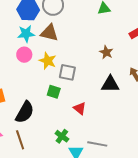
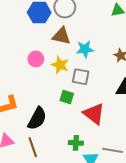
cyan star: (26, 34) -> (85, 49), moved
red triangle: (80, 108) -> (94, 114), size x1.6
green cross: (62, 136) -> (76, 143), turned -32

